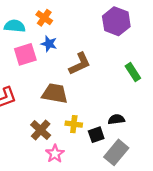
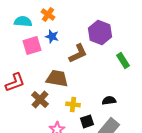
purple hexagon: (116, 21) -> (100, 32), moved
brown cross: (41, 130) -> (40, 99), moved
black square: (96, 135) -> (87, 121), moved

